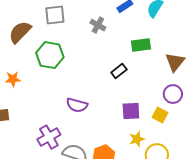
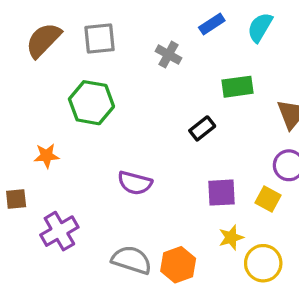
brown semicircle: (20, 32) -> (43, 40), moved
orange star: (13, 79) -> (47, 156), moved
purple cross: (49, 137) -> (59, 231), moved

